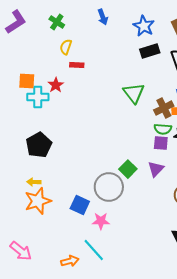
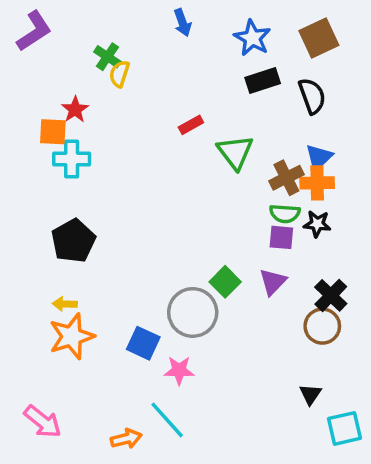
green cross: (57, 22) -> (107, 57), moved
red rectangle: (77, 65) -> (191, 125), moved, turned -32
red star: (56, 85) -> (75, 110), moved

